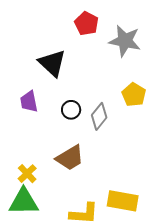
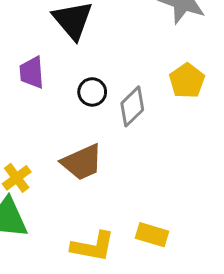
yellow rectangle: (123, 201) -> (152, 235), size x0.7

